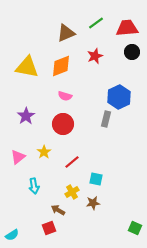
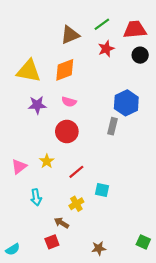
red star: (95, 56) -> (106, 49), moved
purple star: (26, 116) -> (37, 105), moved, turned 30
brown star: (93, 203) -> (99, 248), moved

